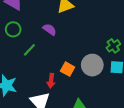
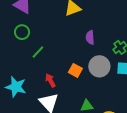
purple semicircle: (50, 29) -> (90, 37), moved, turned -128
red arrow: (51, 81) -> (50, 80), moved, turned 144

